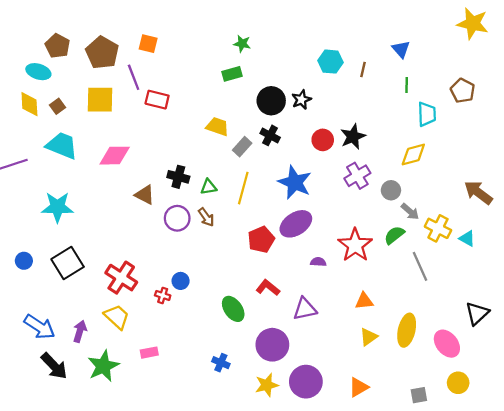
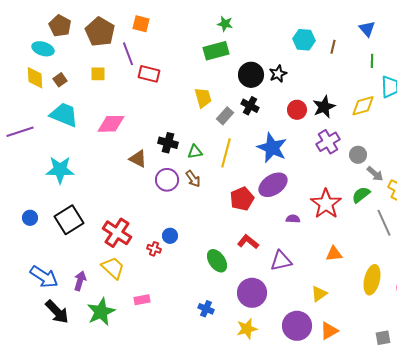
green rectangle: (232, 74) -> (216, 51), size x1.4
yellow square: (100, 100) -> (98, 74), size x0.6
yellow trapezoid: (217, 126) -> (203, 98), turned 55
yellow diamond: (413, 154) -> (363, 106), moved
yellow triangle: (369, 337) -> (319, 294), moved
purple circle: (306, 382) -> (297, 326), moved

